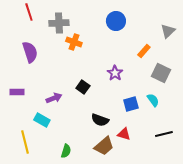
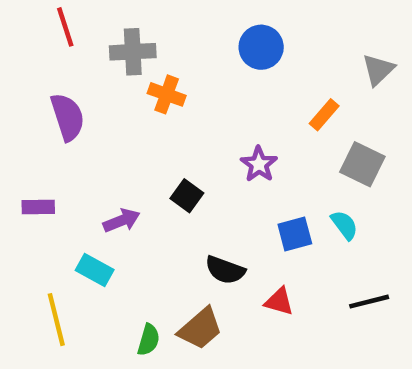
brown trapezoid: (104, 146) -> (200, 329), moved

